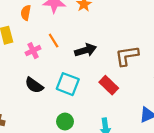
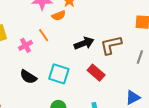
orange semicircle: (26, 13) -> (59, 16), moved, turned -120
black arrow: (85, 50) -> (84, 43), moved

